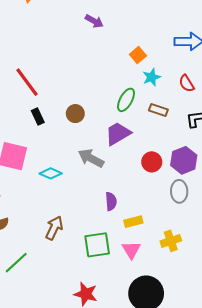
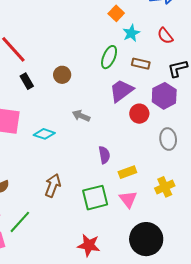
purple trapezoid: (118, 134) -> (121, 91), moved
gray arrow: (91, 158) -> (81, 116), size x0.7
purple hexagon: (184, 160) -> (164, 96), moved

